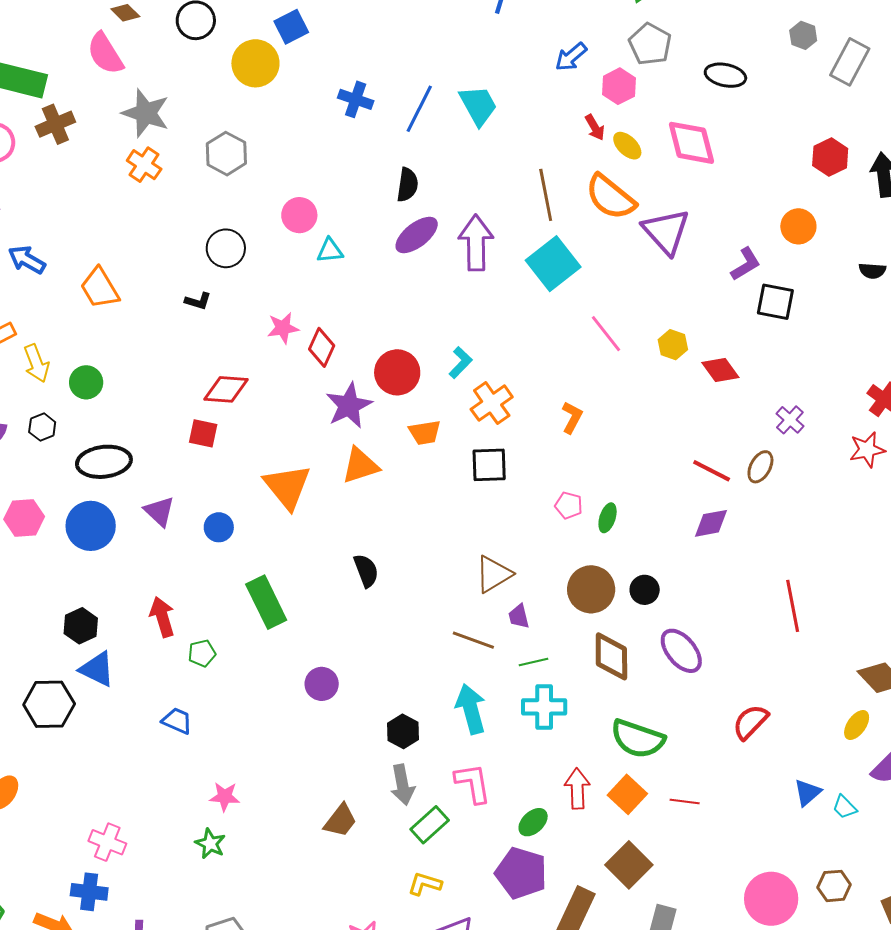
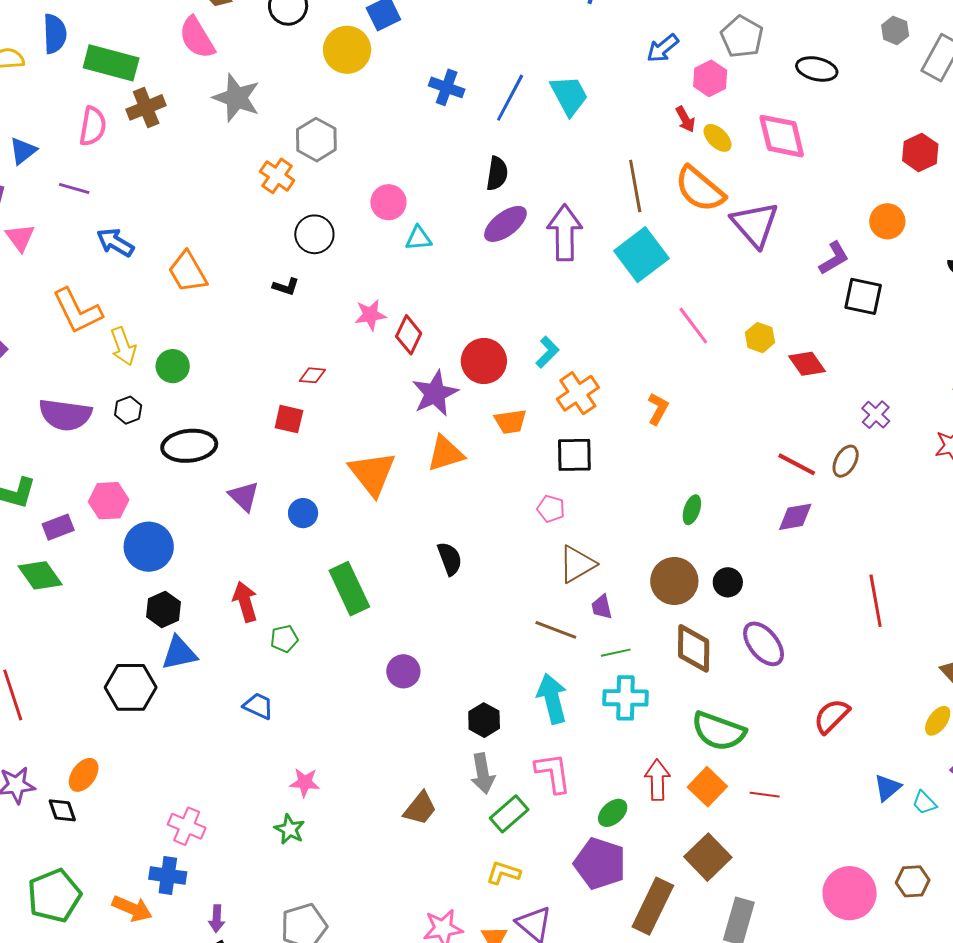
orange cross: (144, 165) -> (277, 176), moved
red diamond: (226, 389) -> (312, 375), size x0.6
pink pentagon: (569, 505) -> (551, 509), moved
blue circle: (91, 526) -> (149, 547), moved
blue triangle: (97, 669) -> (179, 653), turned -39

